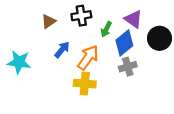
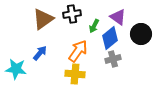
brown triangle: (48, 21) -> (43, 19), size x1.6
blue arrow: (62, 50) -> (40, 53), moved
cyan star: (19, 62) -> (16, 69), moved

